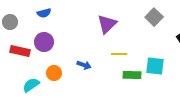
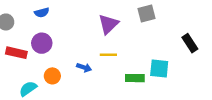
gray square: (154, 17) -> (147, 14), moved, turned 30
yellow line: (119, 54) -> (108, 55), moved

